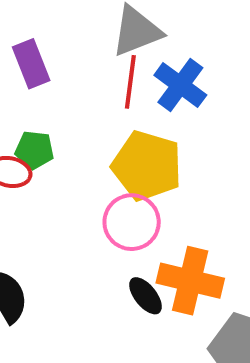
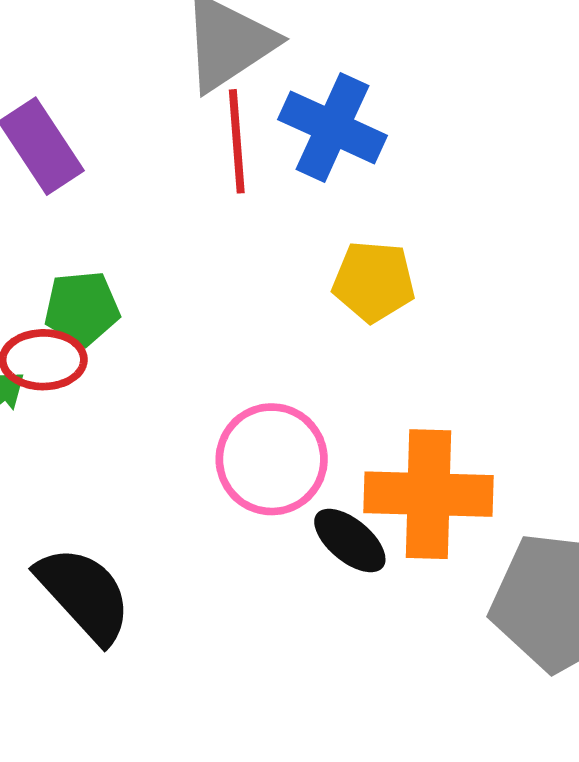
yellow pentagon: (147, 166) -> (374, 281), moved, size x0.6
pink circle: (132, 222) -> (272, 459), moved

